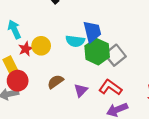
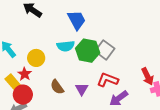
blue trapezoid: (92, 32) -> (77, 20), moved
red star: (26, 49) -> (25, 74), moved
brown semicircle: (55, 82) -> (57, 87), turned -77

